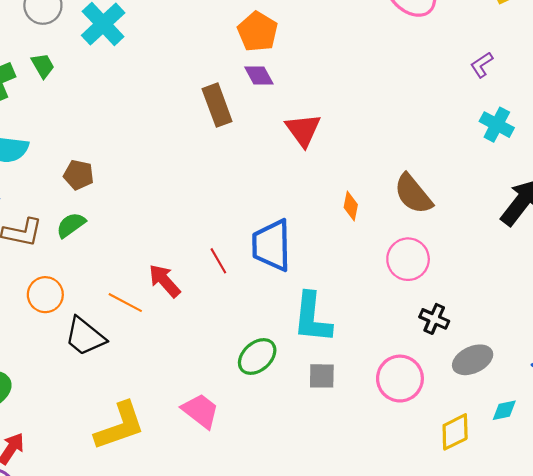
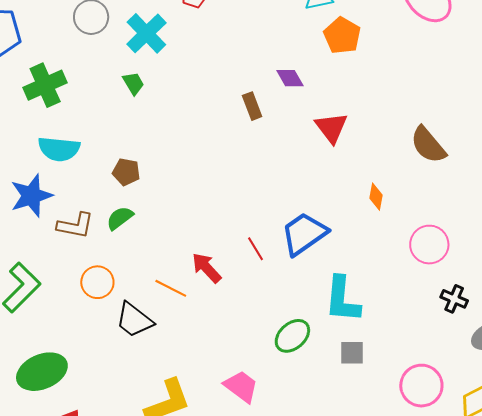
orange pentagon: (258, 32) -> (342, 36), moved
green trapezoid: (43, 66) -> (133, 83), moved
brown rectangle: (217, 105) -> (252, 106), size x0.7
brown semicircle: (413, 194) -> (428, 145), moved
blue trapezoid: (272, 245) -> (304, 234), turned 57
pink circle: (400, 379) -> (421, 386), moved

